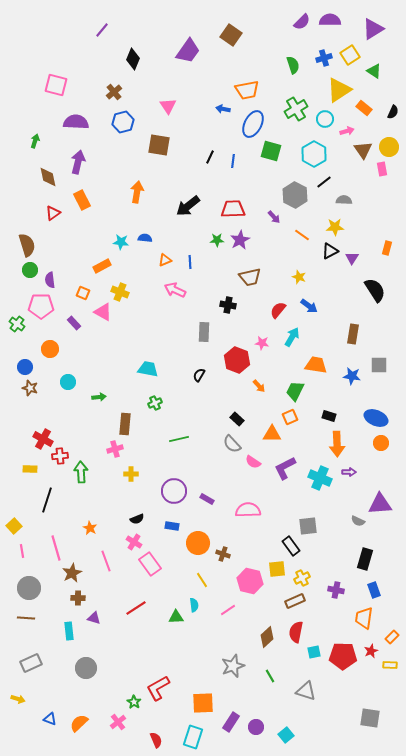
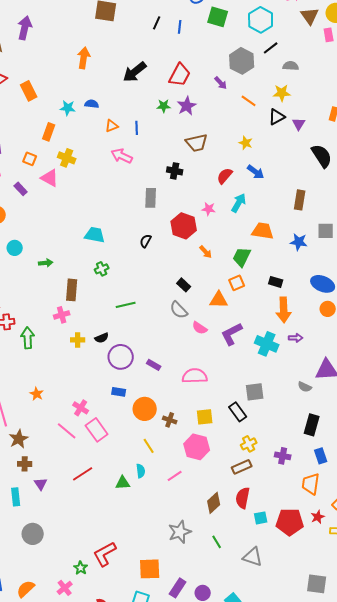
orange rectangle: (82, 200) -> (29, 91), moved
red trapezoid: (233, 209) -> (180, 75), turned 120
orange rectangle: (102, 266) -> (49, 132), turned -42
black semicircle: (137, 519) -> (102, 338), moved
pink line: (106, 561) -> (67, 431), moved, turned -30
yellow square: (277, 569) -> (205, 417), moved
purple triangle: (94, 618) -> (41, 484), turned 40

